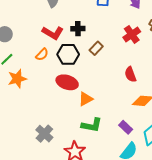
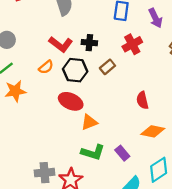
red cross: (132, 34) -> (132, 44), moved
purple rectangle: (126, 127) -> (122, 153), moved
gray cross: (44, 134) -> (44, 173), moved, turned 36

